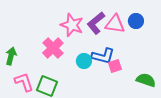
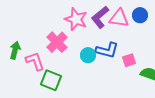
pink square: (115, 66) -> (129, 60), moved
pink L-shape: (24, 82) -> (35, 61), moved

